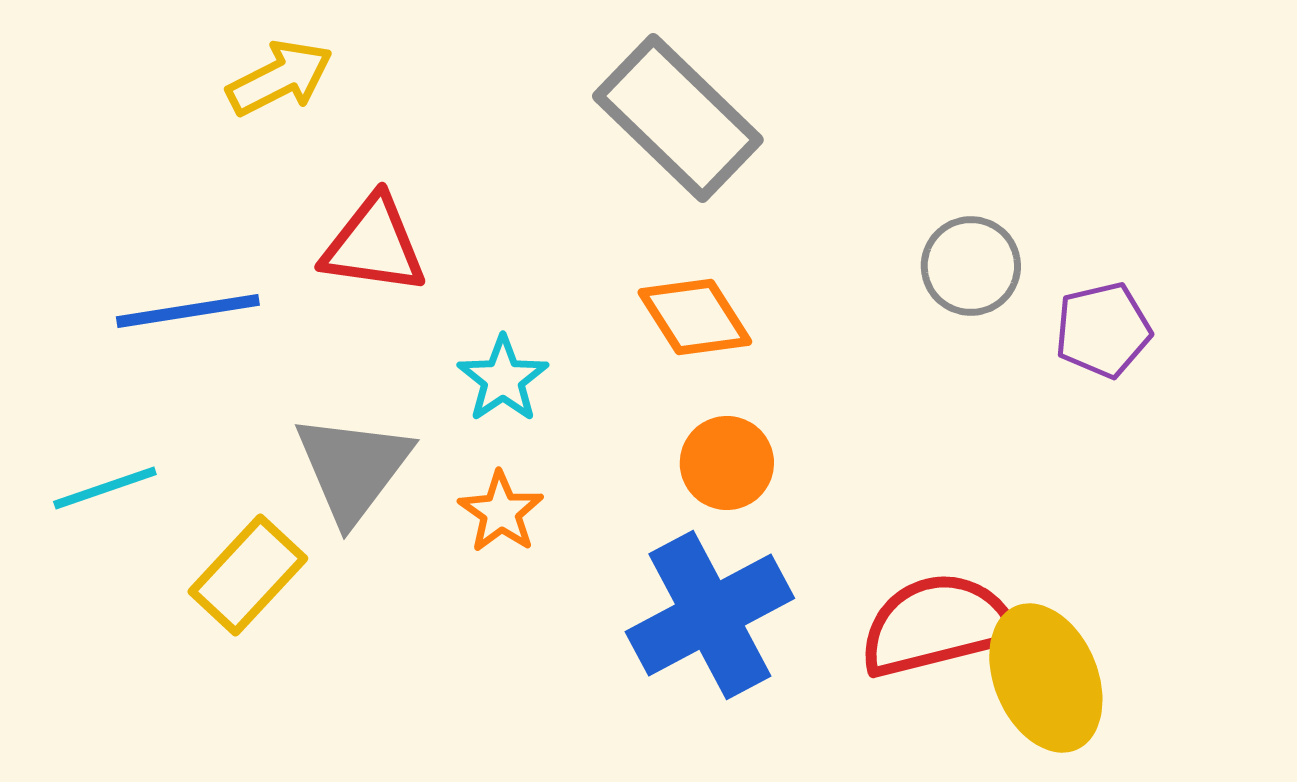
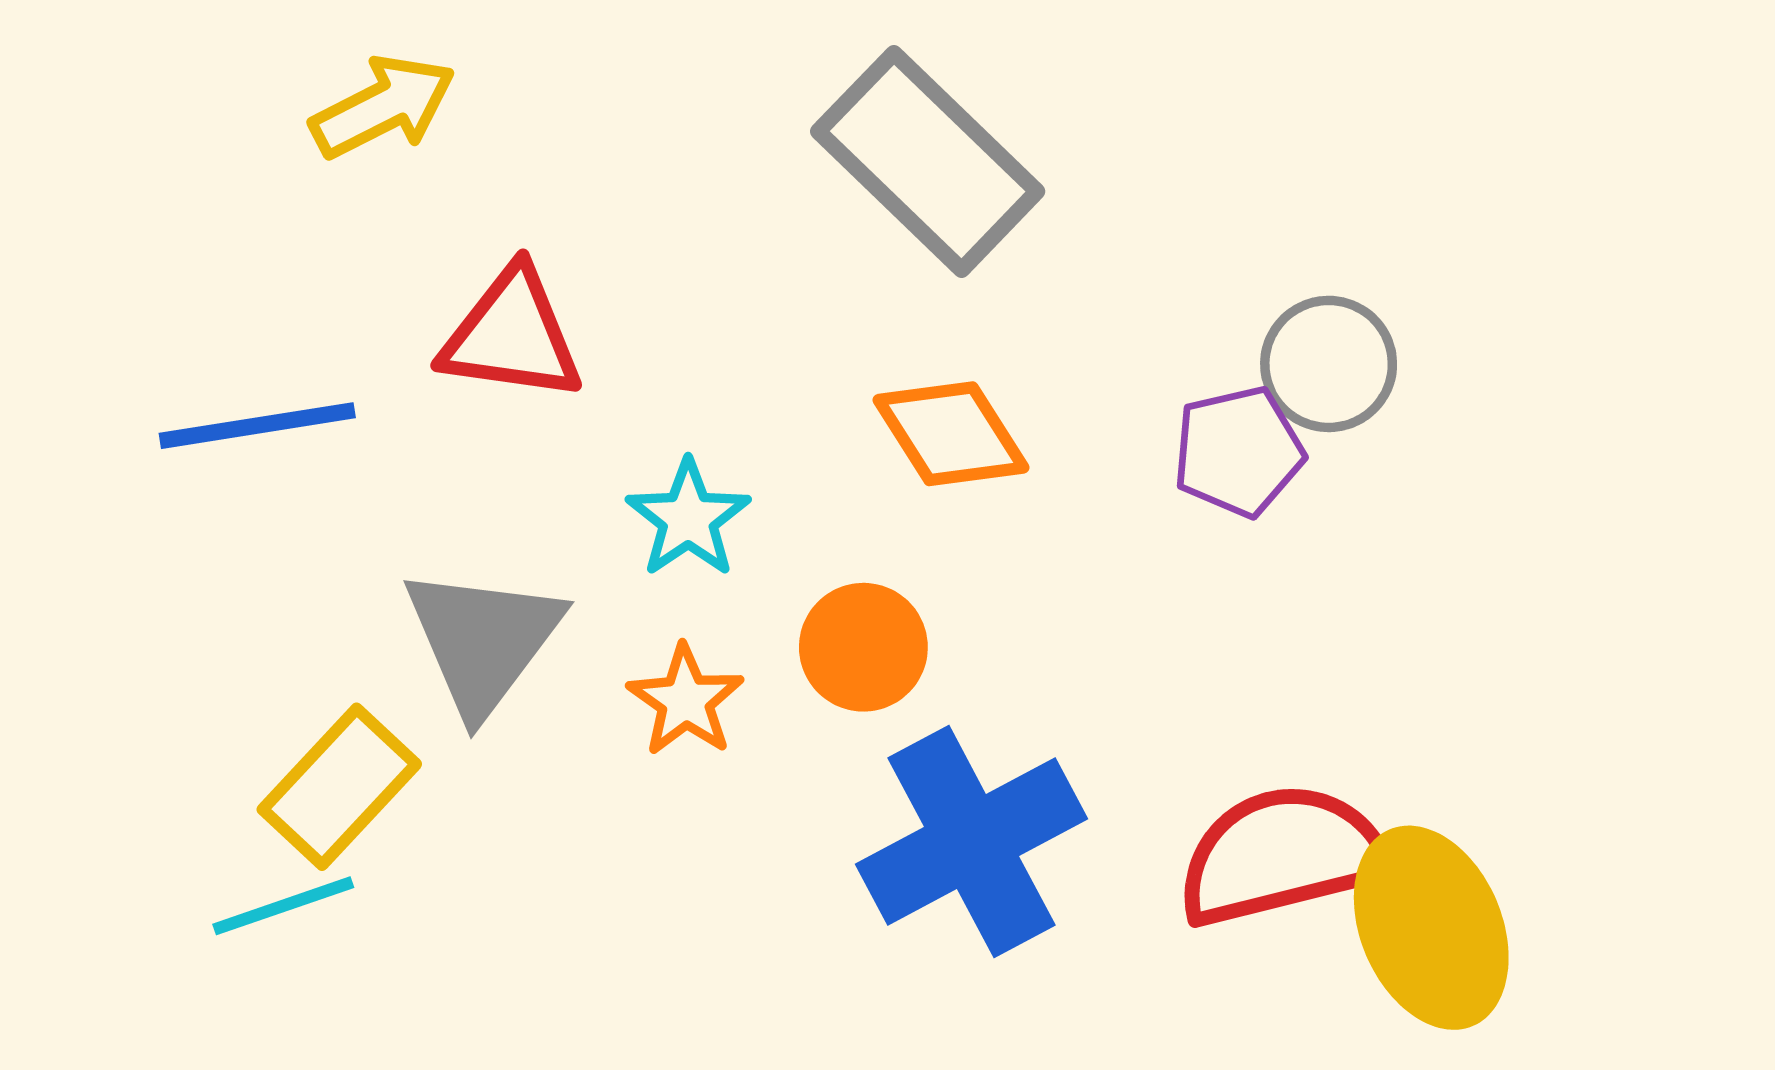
purple pentagon: (1103, 330) -> (1238, 452), moved
orange circle: (727, 463) -> (863, 647), moved
cyan line: (105, 488) -> (283, 906), moved

